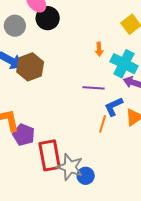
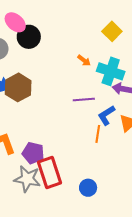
orange arrow: (99, 49) -> (84, 61), turned -40
purple pentagon: (24, 135) -> (33, 153), moved
gray star: (70, 167) -> (27, 179), moved

